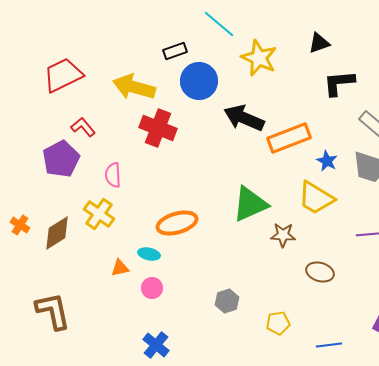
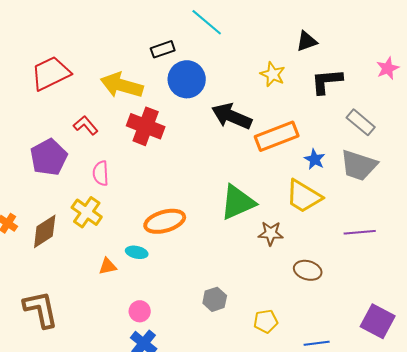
yellow star: (259, 58) -> (273, 74), moved, size x0.7
red L-shape: (83, 127) -> (86, 125), moved
pink circle: (152, 288) -> (140, 311), moved

